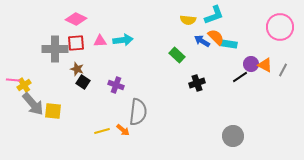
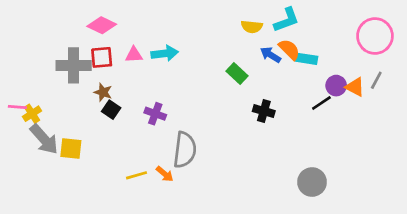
gray line: (283, 70) -> (376, 80), moved
black cross: (197, 83) -> (264, 111), turned 35

